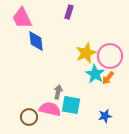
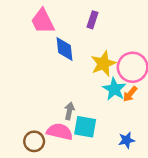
purple rectangle: (69, 12) -> (92, 20), moved
pink trapezoid: (22, 18) -> (43, 21), moved
blue diamond: (36, 41) -> (64, 49), moved

